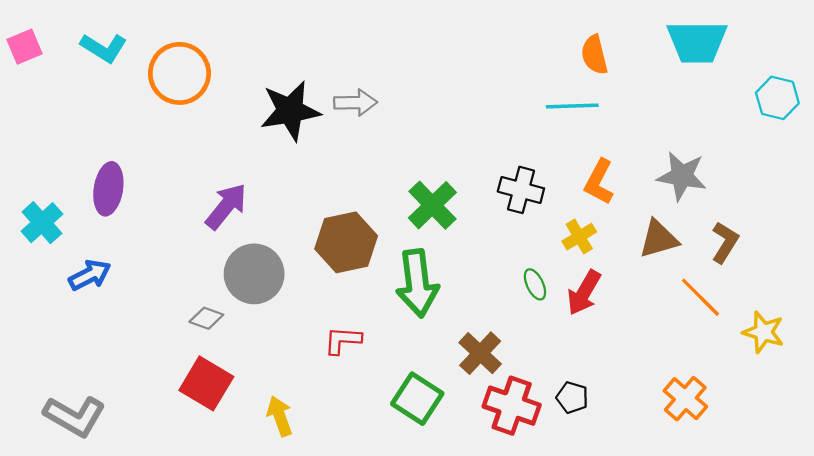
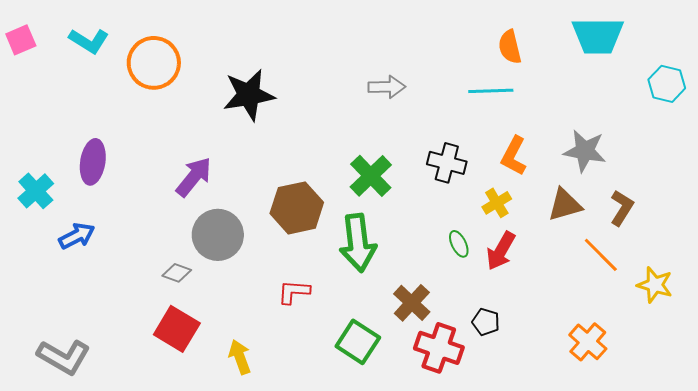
gray arrow: (355, 103) -> (387, 87), moved
black pentagon: (572, 397) -> (486, 322), moved

